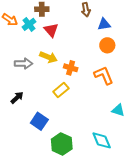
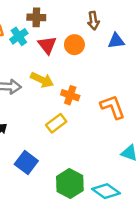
orange circle: (107, 45) -> (74, 45), moved
cyan diamond: (102, 140) -> (106, 191), turned -35
green hexagon: (62, 144) -> (70, 183), moved

